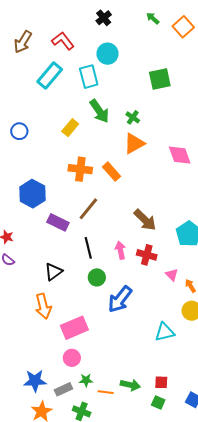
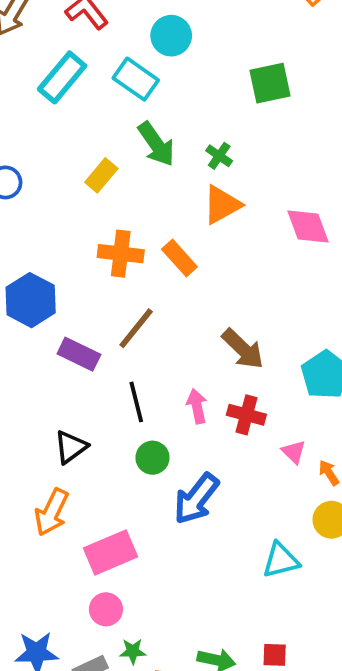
cyan rectangle: (89, 77) -> (136, 79), turned -40
orange arrow: (43, 306) -> (52, 512), turned 40

